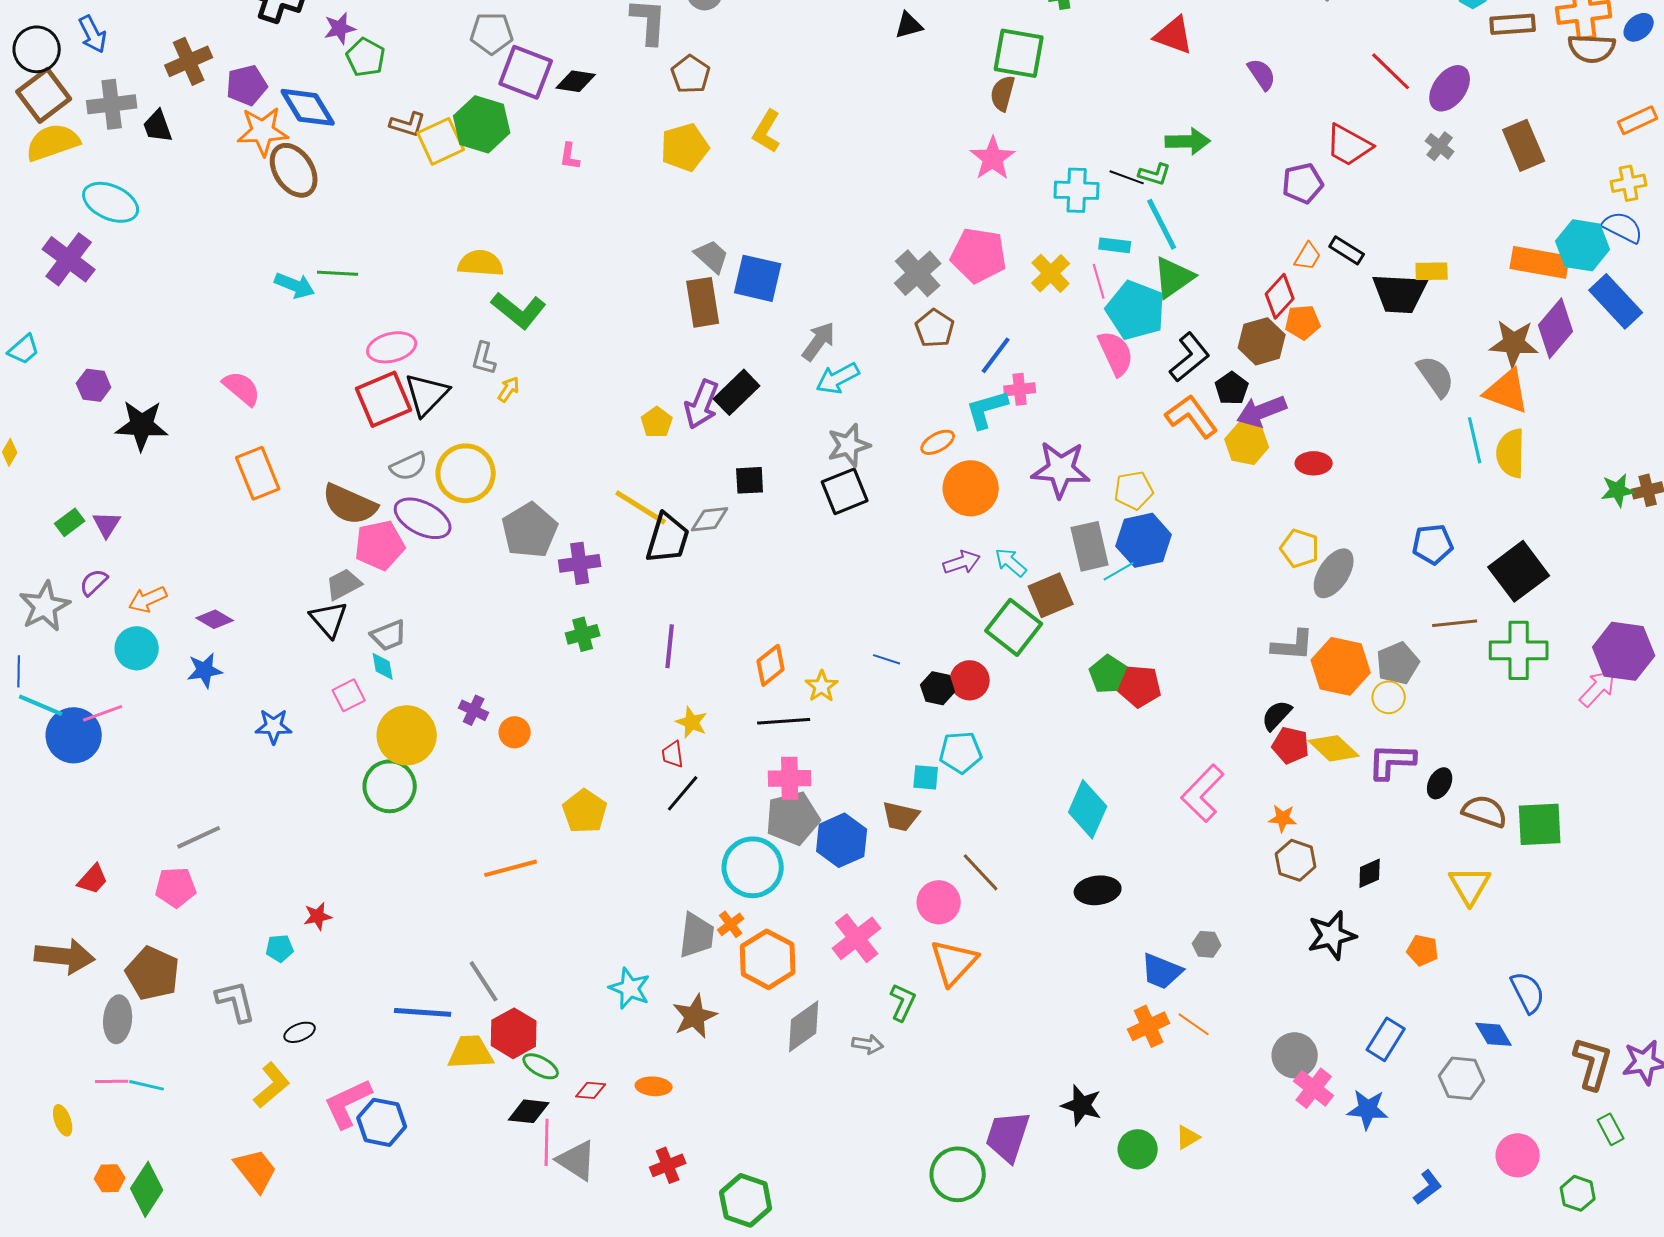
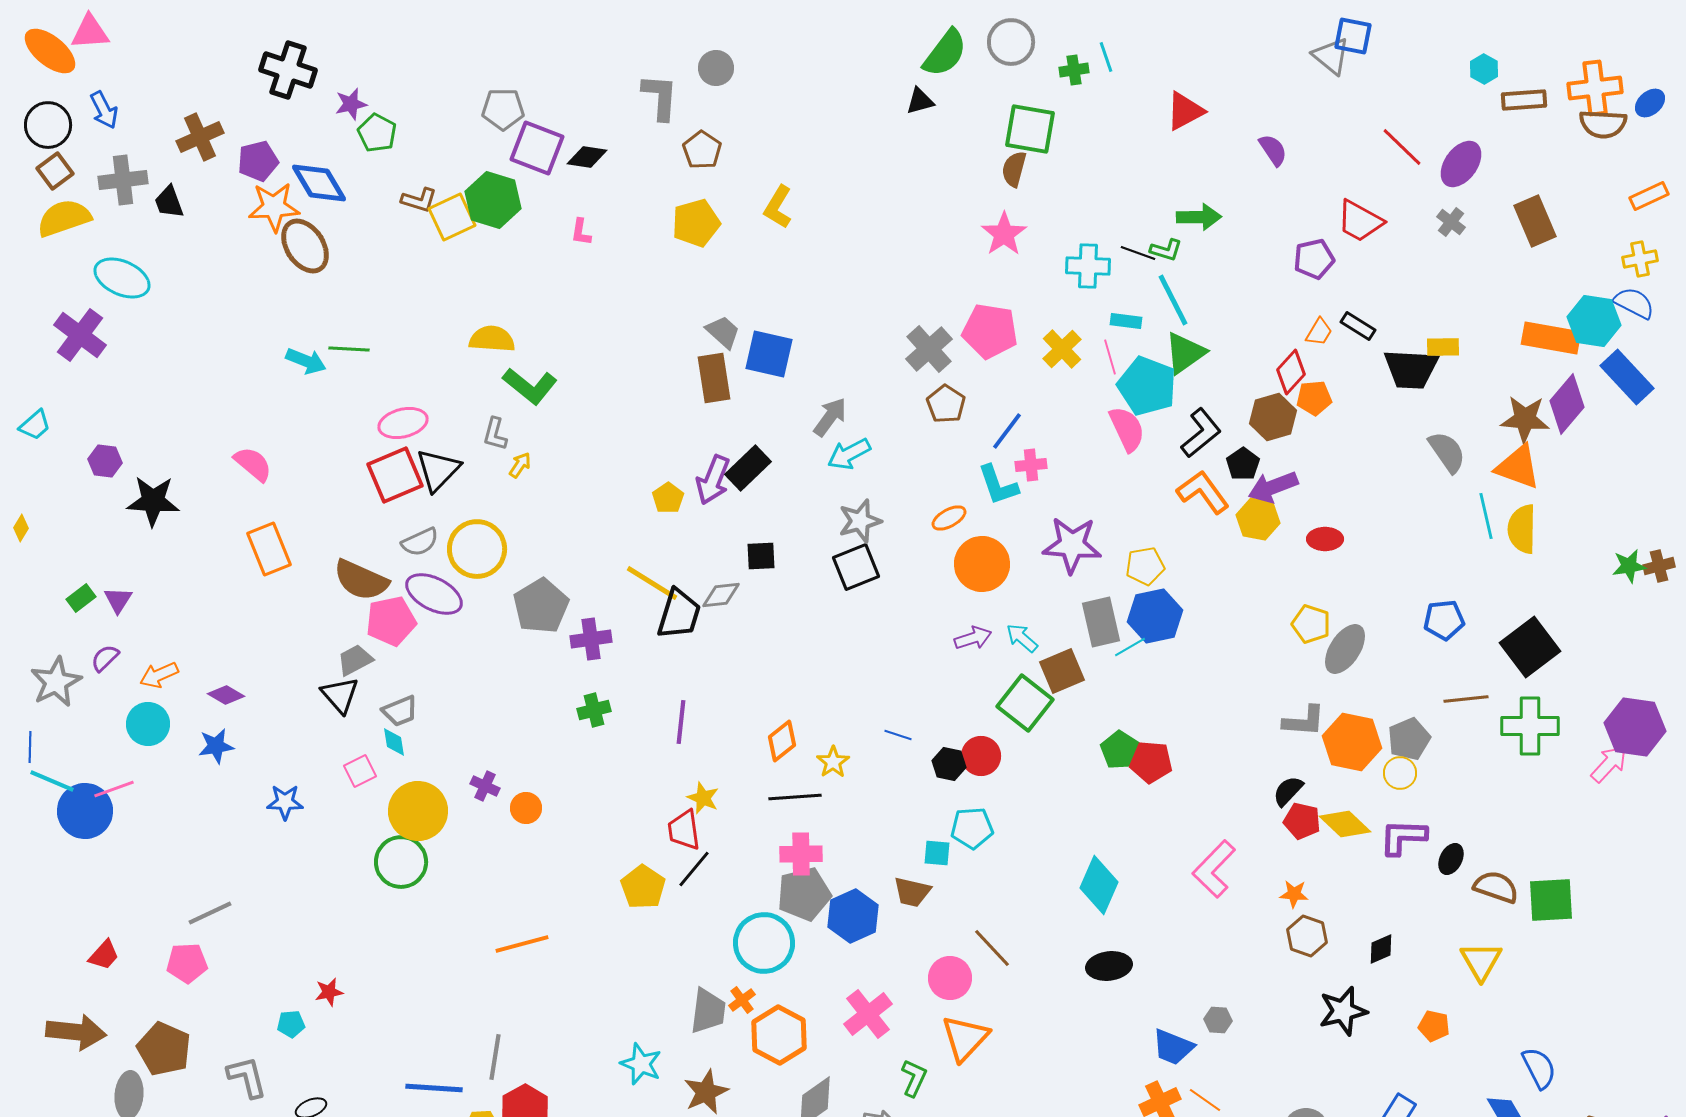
red triangle: (1174, 35) -> (1185, 111), turned -48
brown square: (44, 95) -> (55, 171), size x0.7
cyan L-shape: (987, 409) -> (998, 485), turned -93
red trapezoid: (673, 754) -> (684, 830), size x1.5
yellow pentagon: (585, 811) -> (643, 887), moved
gray line: (484, 981) -> (495, 1057), turned 42

